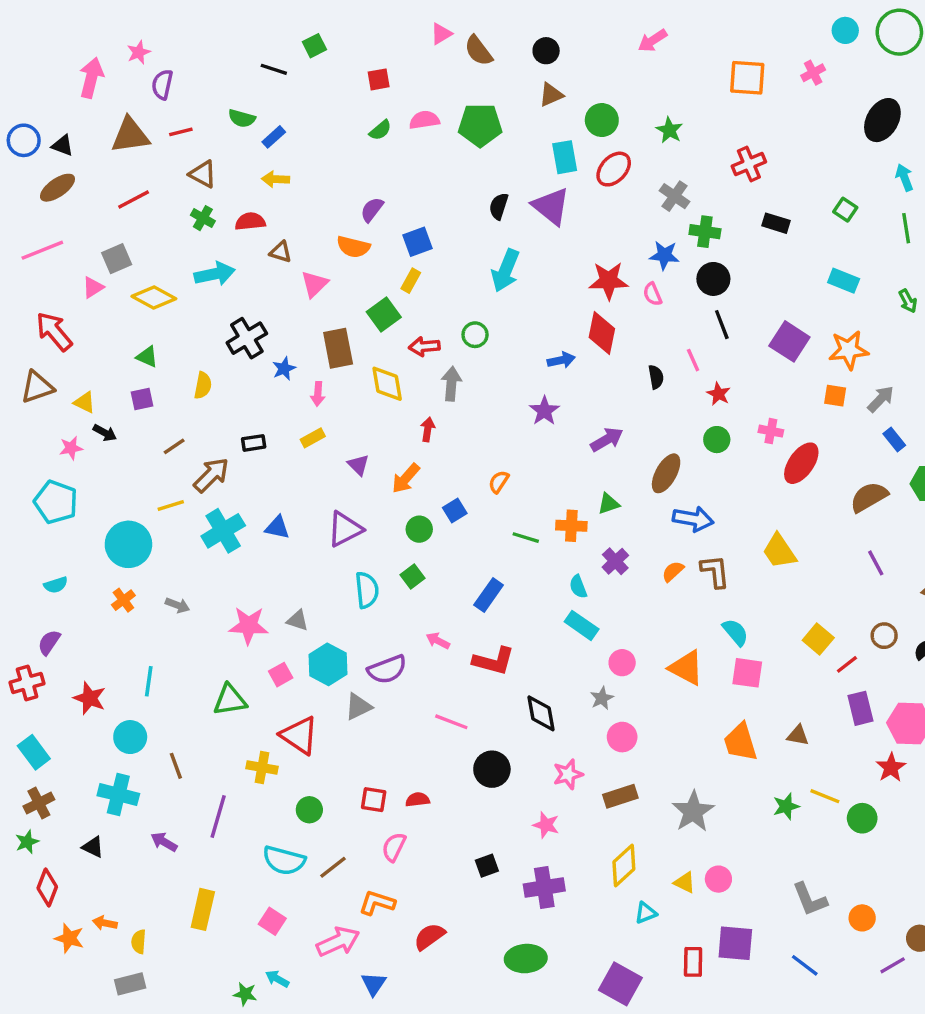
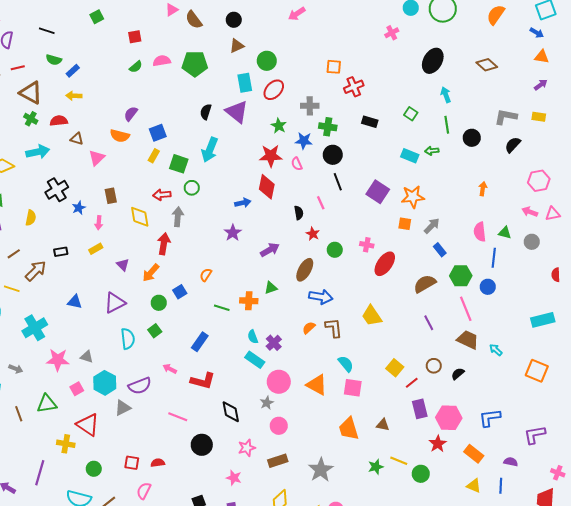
black line: (274, 69) -> (47, 31), moved
orange square: (747, 78) -> (334, 67), moved, size x0.7
green star: (669, 130) -> (279, 126), moved
brown triangle: (203, 174) -> (31, 93), size x1.4
gray cross: (675, 196) -> (310, 106), turned -36
green arrow: (908, 301) -> (432, 151), moved, turned 112
green square: (384, 314) -> (179, 164), moved, turned -36
brown rectangle: (338, 348) -> (111, 196), size x0.7
red star: (718, 394) -> (313, 234), moved
red arrow: (428, 429) -> (164, 244), size x1.5
yellow line: (171, 505) -> (12, 289), turned 35
cyan cross: (223, 531) -> (35, 328), moved
purple cross: (615, 561) -> (274, 343), moved
gray arrow: (177, 605) -> (16, 369), moved
pink circle: (622, 663) -> (279, 382), size x1.5
brown line: (176, 766) -> (19, 414), moved

